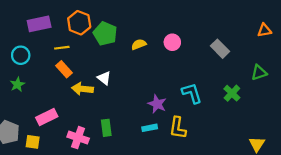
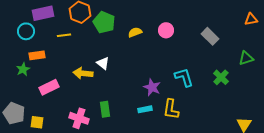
cyan circle: (21, 55) -> (26, 31), moved
orange rectangle: (64, 69) -> (37, 55), moved, turned -56
pink rectangle: (47, 117) -> (49, 87), moved

